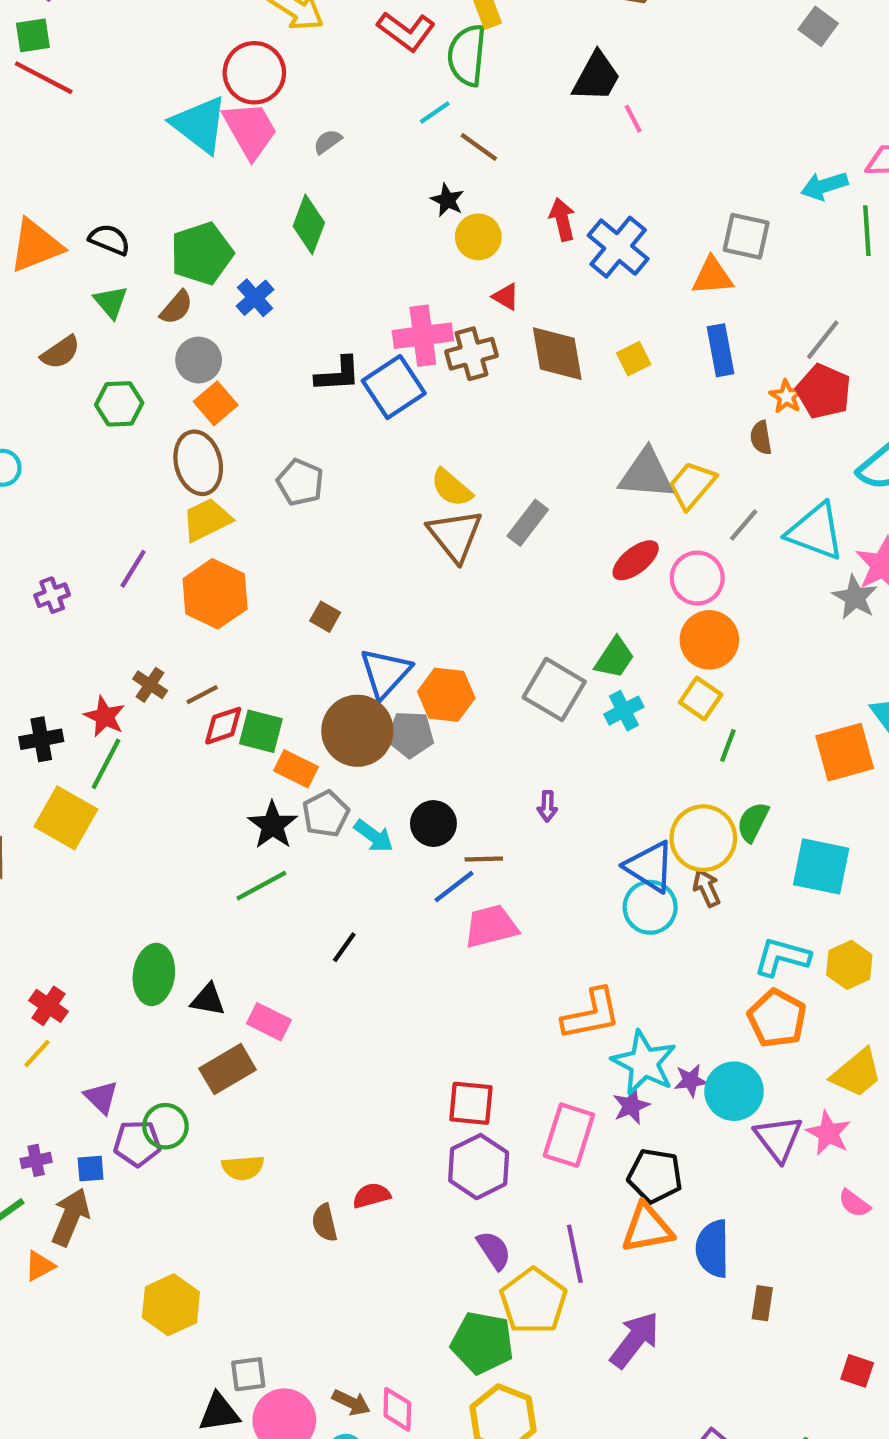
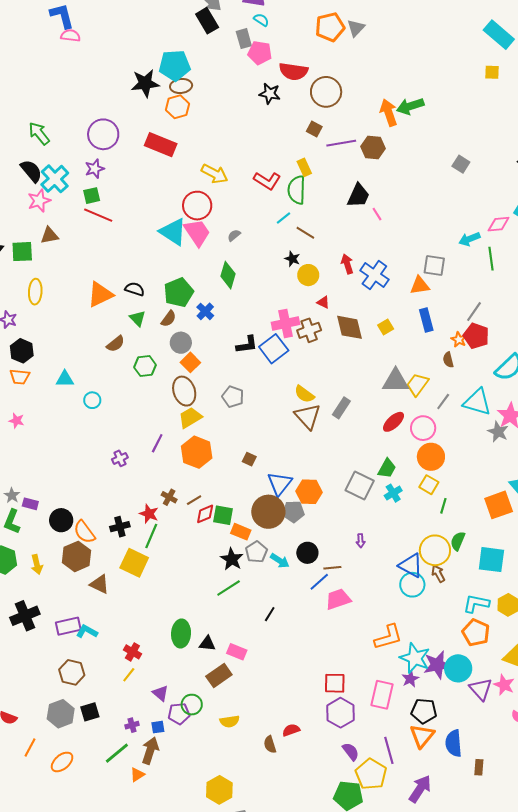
purple star: (691, 1080) -> (437, 665), size x1.8
orange triangle: (647, 1228) -> (422, 736), turned -36
yellow hexagon: (171, 1305) -> (219, 790), moved

